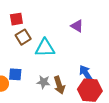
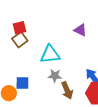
brown square: (23, 37) -> (20, 40), moved
gray star: (44, 82) -> (55, 76), moved

